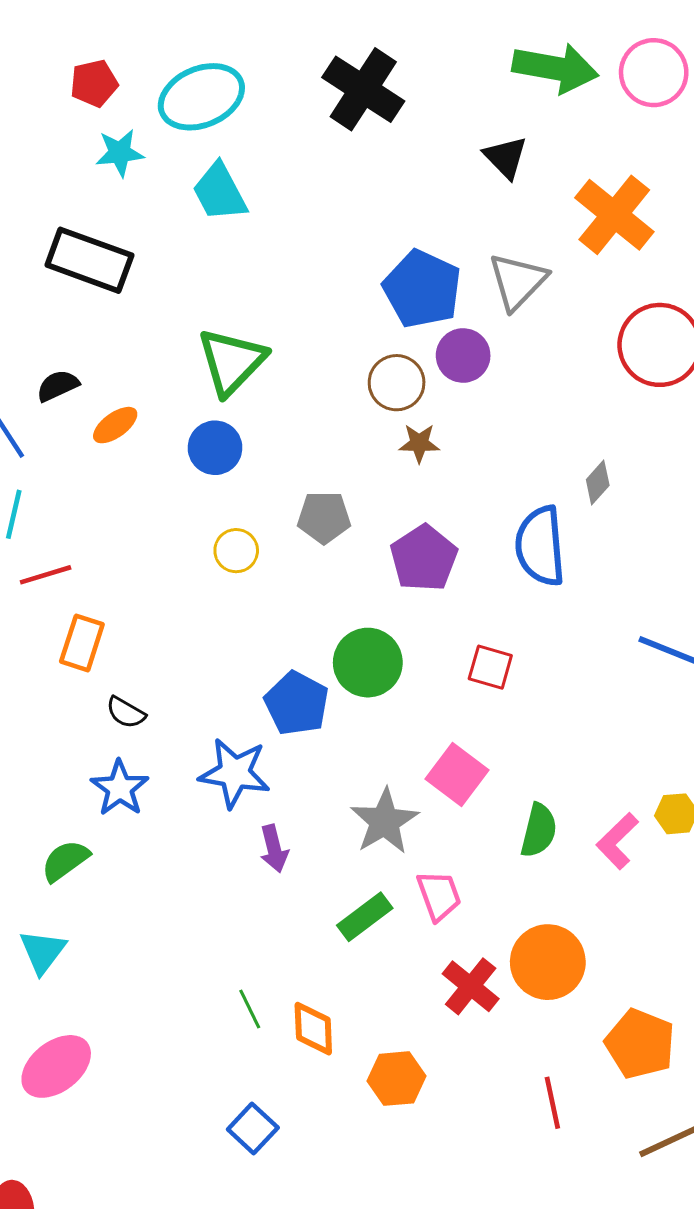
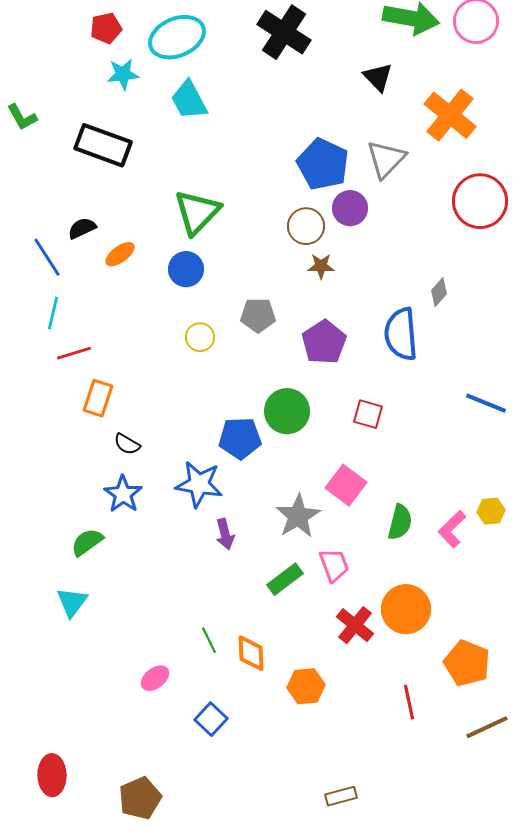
blue pentagon: (297, 703) -> (240, 438), turned -30
pink ellipse: (56, 1066) -> (155, 678), moved, size x0.6

